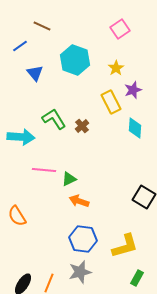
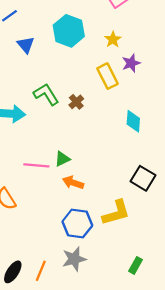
cyan diamond: (135, 128) -> (133, 121), moved
pink line: (44, 170) -> (36, 165), moved
yellow L-shape: (125, 246) -> (116, 213), moved

